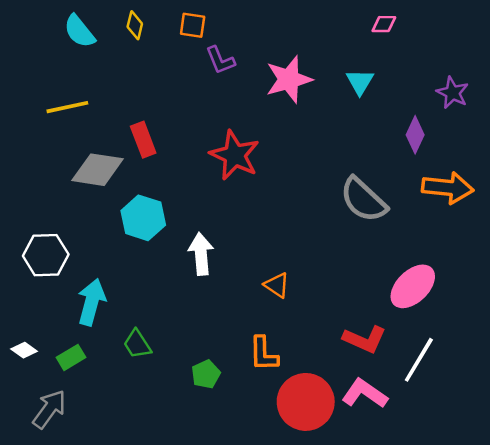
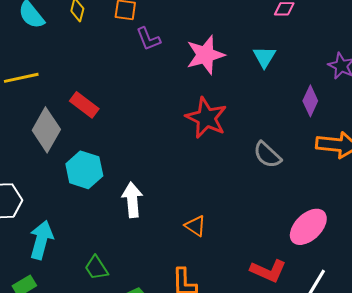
red rectangle: (143, 140) -> (84, 105), turned -32
red star: (235, 155) -> (206, 118), moved
gray diamond: (97, 170) -> (46, 130), turned -69
gray semicircle: (363, 200) -> (267, 155), size x0.7
green trapezoid: (137, 344) -> (96, 268), moved

